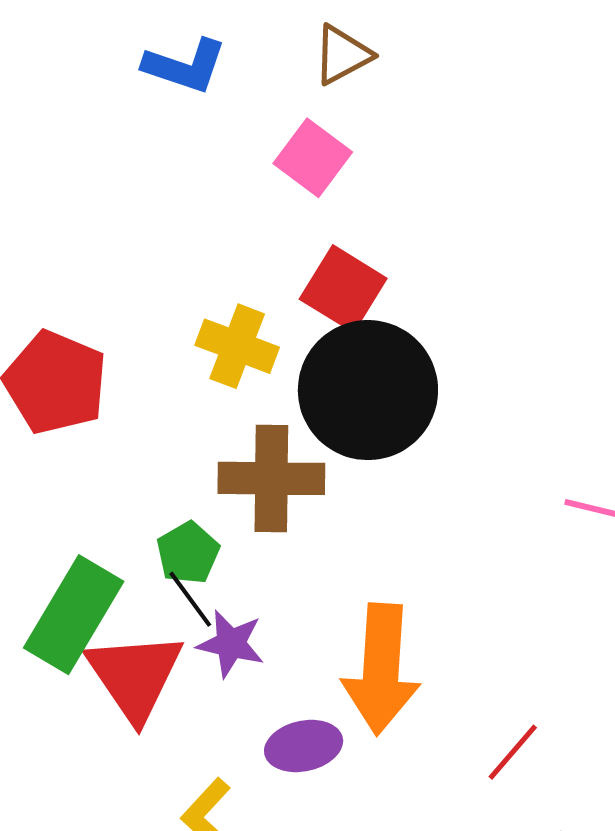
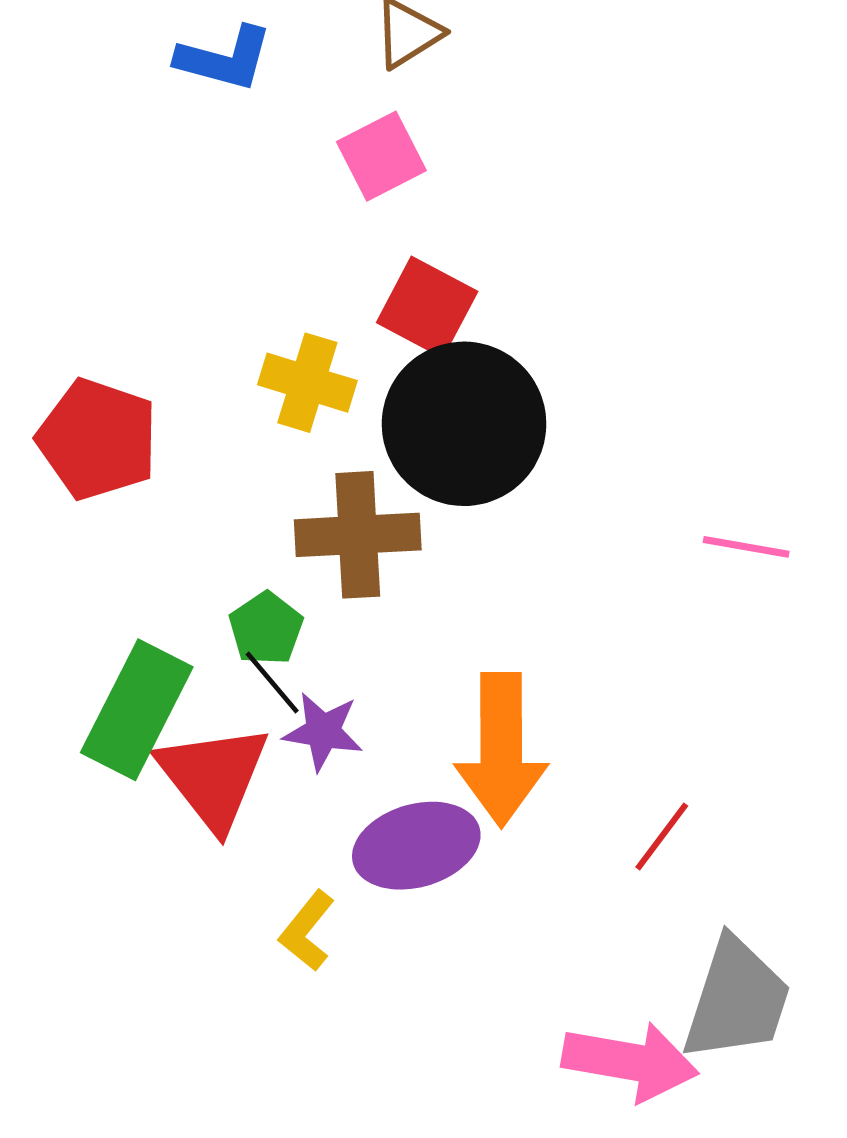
pink square: (313, 158) -> (381, 156), turned 30
purple ellipse: (304, 746) -> (416, 846), size x1.4

